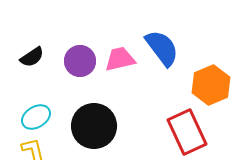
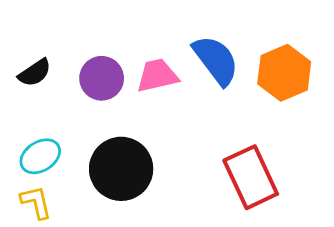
orange hexagon: (211, 85) -> (284, 73), moved

